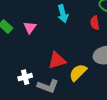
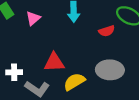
red semicircle: (95, 23) -> (107, 31), turned -112

